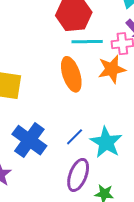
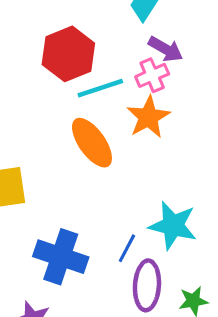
blue line: (75, 137) -> (127, 248), moved

